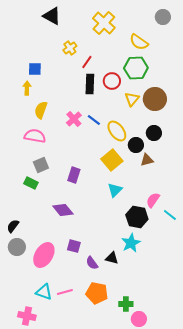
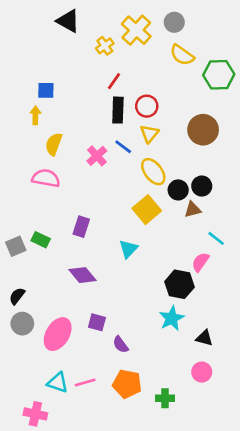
gray circle: (163, 17) -> (174, 22), moved
yellow cross: (70, 48) -> (105, 46), moved
green hexagon: (136, 68) -> (219, 75), moved
yellow triangle: (132, 99) -> (149, 134), moved
blue line: (94, 120) -> (123, 147), moved
black circle: (154, 133) -> (202, 186), moved
gray square: (41, 165) -> (16, 246), moved
purple rectangle: (74, 175) -> (81, 227), moved
cyan triangle: (115, 190) -> (128, 249), moved
cyan line: (170, 215) -> (216, 238), moved
black triangle: (112, 258) -> (204, 338), moved
pink circle: (139, 319) -> (202, 372), moved

